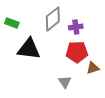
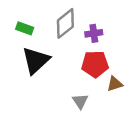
green rectangle: (12, 23) -> (25, 28), moved
black triangle: (29, 49) -> (36, 60), turned -50

